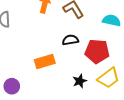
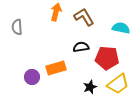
purple circle: (12, 86) -> (32, 77), moved

